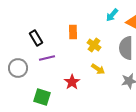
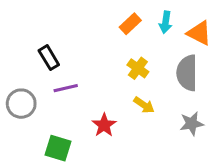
cyan arrow: (112, 15) -> (165, 22), turned -32
orange rectangle: (73, 32) -> (130, 24), moved, turned 48

